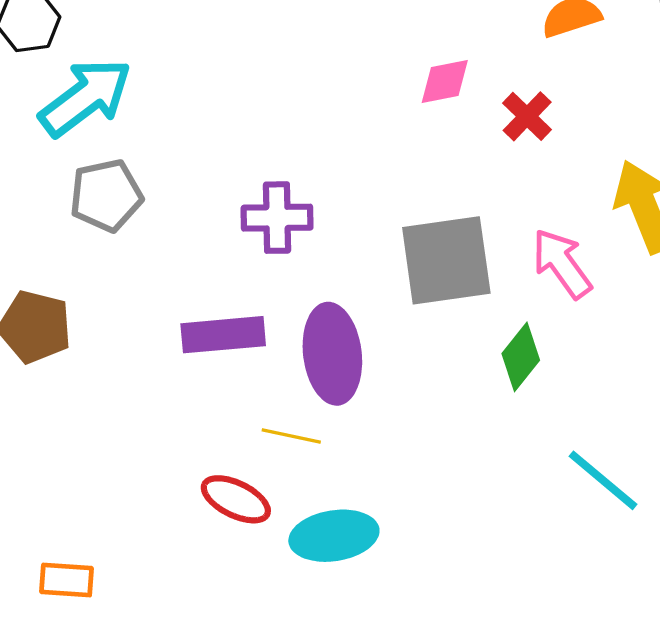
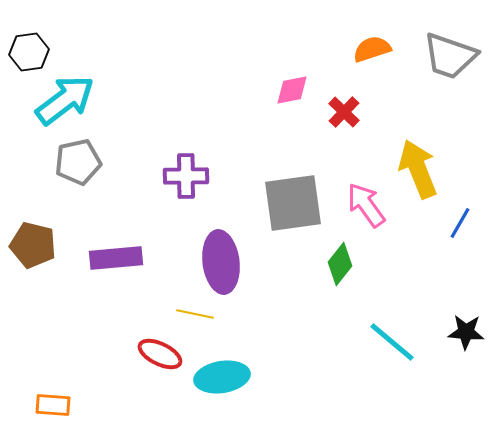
purple rectangle: (223, 335) -> (116, 258), moved

